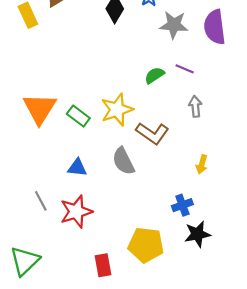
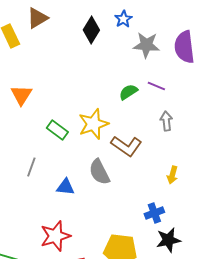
orange triangle: (40, 109) -> (21, 95), moved, size x0.7
blue triangle: (77, 168) -> (65, 187), moved
gray line: (41, 201) -> (31, 167), moved, turned 48
red star: (76, 212) -> (55, 236), moved

